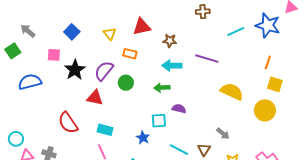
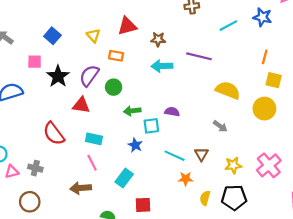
blue star: (268, 25) -> (262, 17), size x0.7
green arrow: (162, 88) -> (132, 111), moved
gray arrow: (223, 134) -> (220, 126), moved

